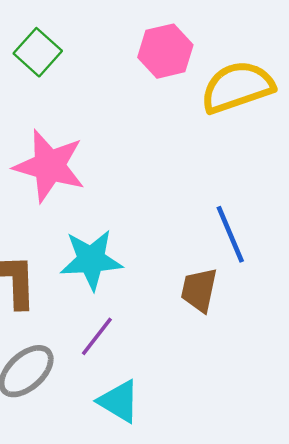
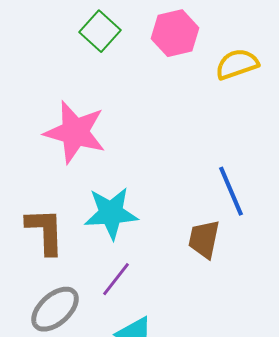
green square: (38, 52) -> (100, 31), moved
yellow semicircle: (237, 87) -> (237, 64), size x0.7

